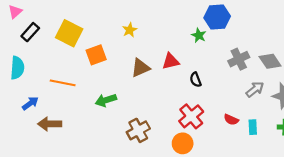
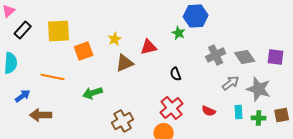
yellow star: (130, 30) -> (115, 39), moved
yellow square: (69, 33) -> (59, 31), turned -30
red triangle: (171, 61) -> (149, 47), moved
cyan rectangle: (253, 127) -> (239, 112), moved

